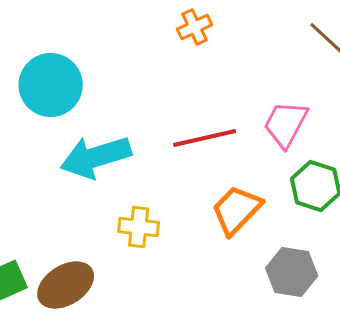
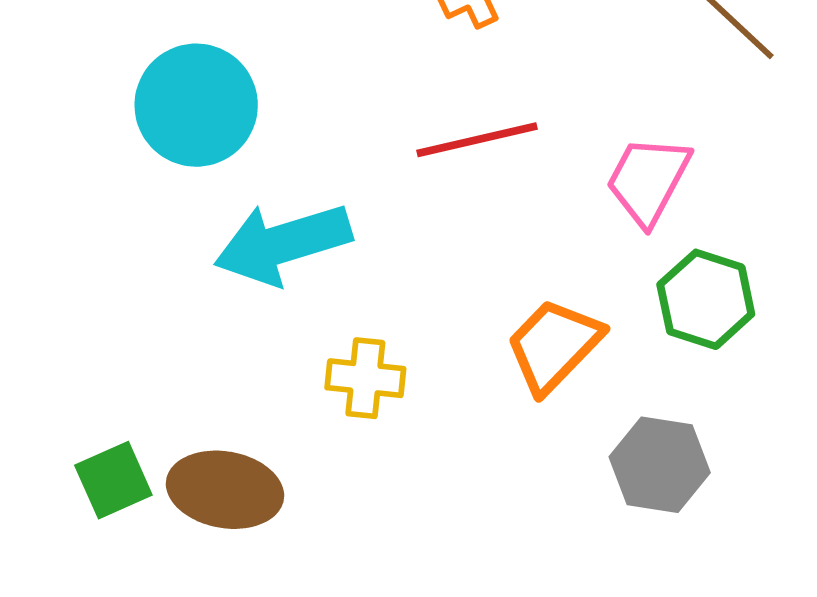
red line: (205, 138) -> (477, 140), moved
brown ellipse: (66, 285) -> (225, 490), turned 42

